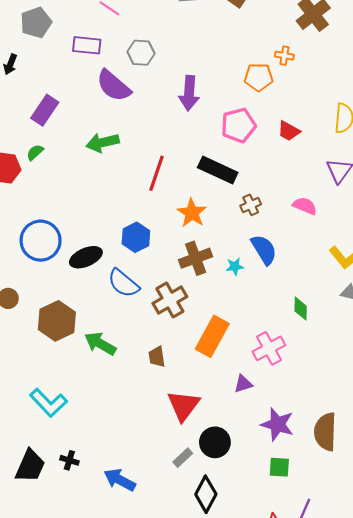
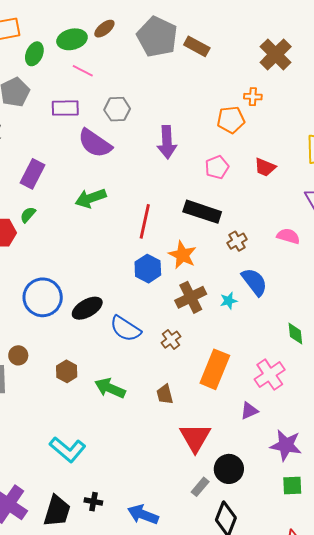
pink pentagon: (238, 125) -> (217, 167), size x0.7
blue hexagon: (136, 237) -> (148, 269), moved
brown cross: (170, 300) -> (171, 340), size x0.6
brown hexagon: (57, 321) -> (67, 371), size x0.6

